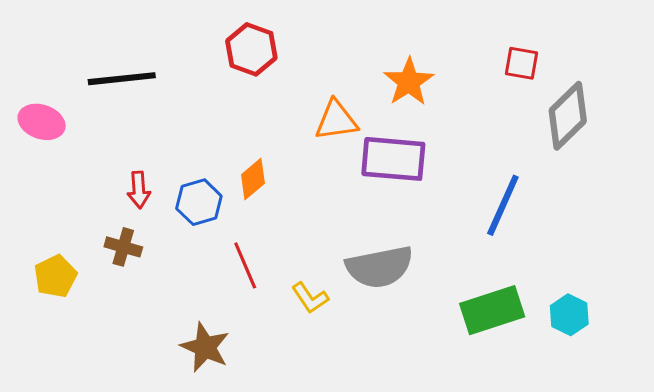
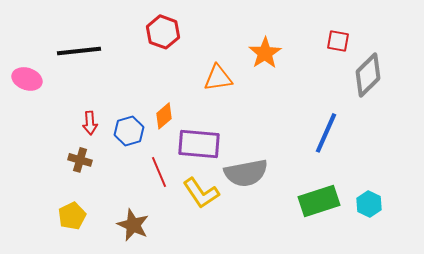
purple rectangle: (393, 159) -> (199, 144), moved
yellow pentagon: (55, 276) -> (72, 216), moved
yellow L-shape: (310, 298) -> (201, 193), size x1.5

